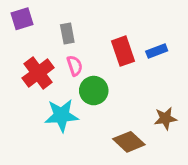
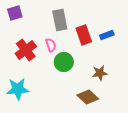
gray rectangle: (67, 33) -> (60, 20), moved, size x1.5
cyan star: (61, 115) -> (18, 89), moved
brown star: (165, 118) -> (100, 73), moved

